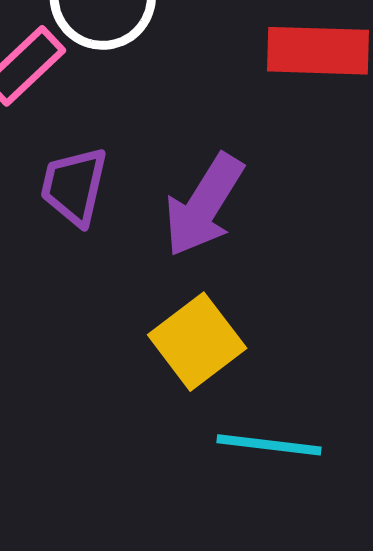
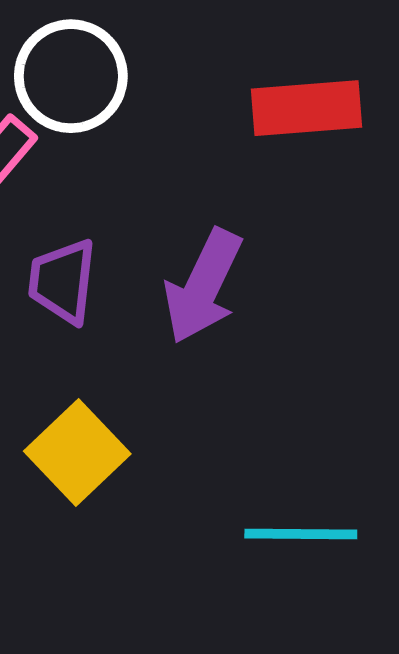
yellow square: (197, 342) -> (77, 453), moved

